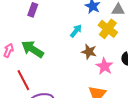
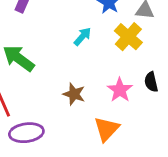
brown star: (89, 52) -> (74, 94), moved

